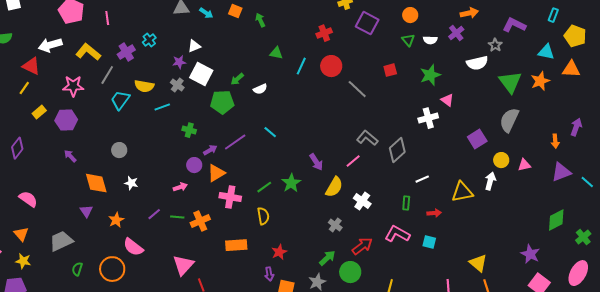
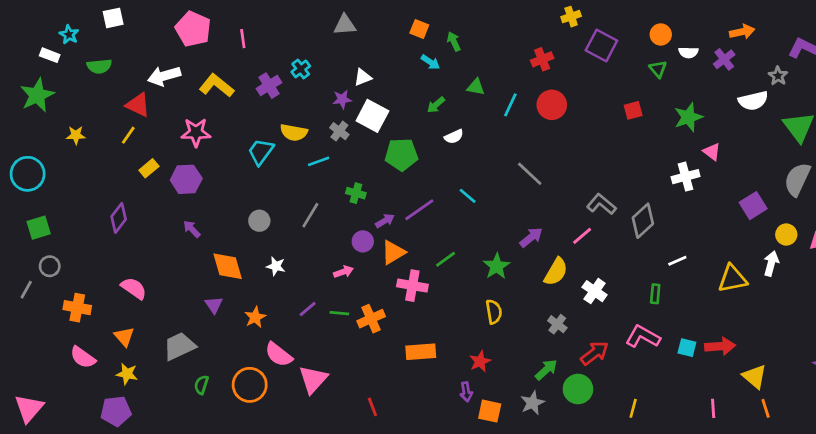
cyan arrow: (206, 13) -> (430, 62), moved
white semicircle: (430, 40) -> (688, 52), moved
gray line: (107, 75) -> (310, 215), moved
green arrow: (237, 79) -> (436, 105), moved
gray line: (357, 89) -> (530, 174), moved
purple arrow: (316, 162) -> (531, 237), turned -96
green line: (264, 187) -> (446, 259), moved
red arrow: (434, 213) -> (720, 346), moved, size x1.5
yellow semicircle: (263, 216) -> (494, 312), moved
pink triangle: (183, 265) -> (313, 379), moved

